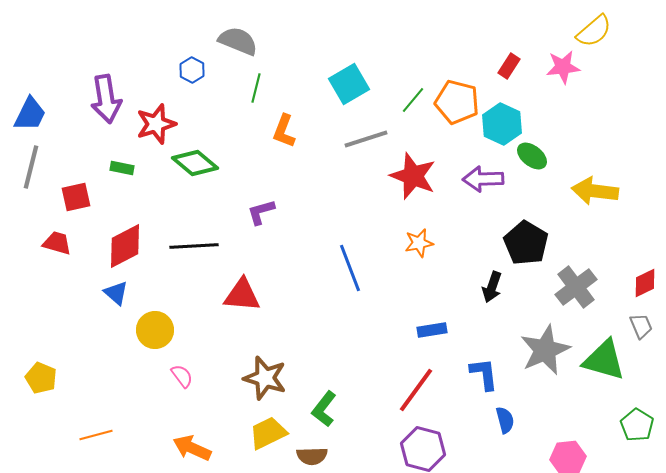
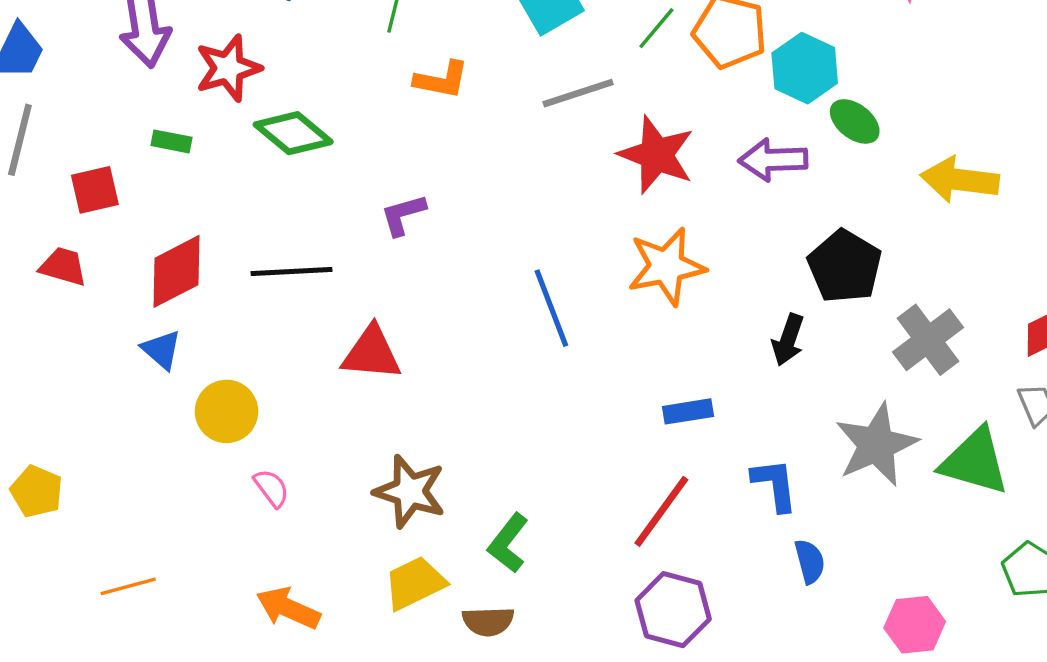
orange L-shape: (284, 131) -> (441, 80), turned -100
orange star: (419, 243) -> (666, 266), size x1.6

